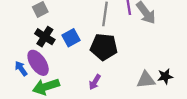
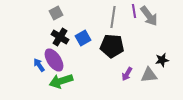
black star: (165, 76) -> (162, 60), moved
purple arrow: (95, 82) -> (127, 74), moved

